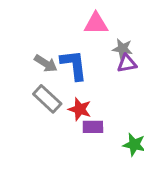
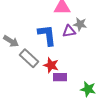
gray arrow: (46, 63) -> (11, 41), moved
purple triangle: (127, 63) -> (69, 31), moved

